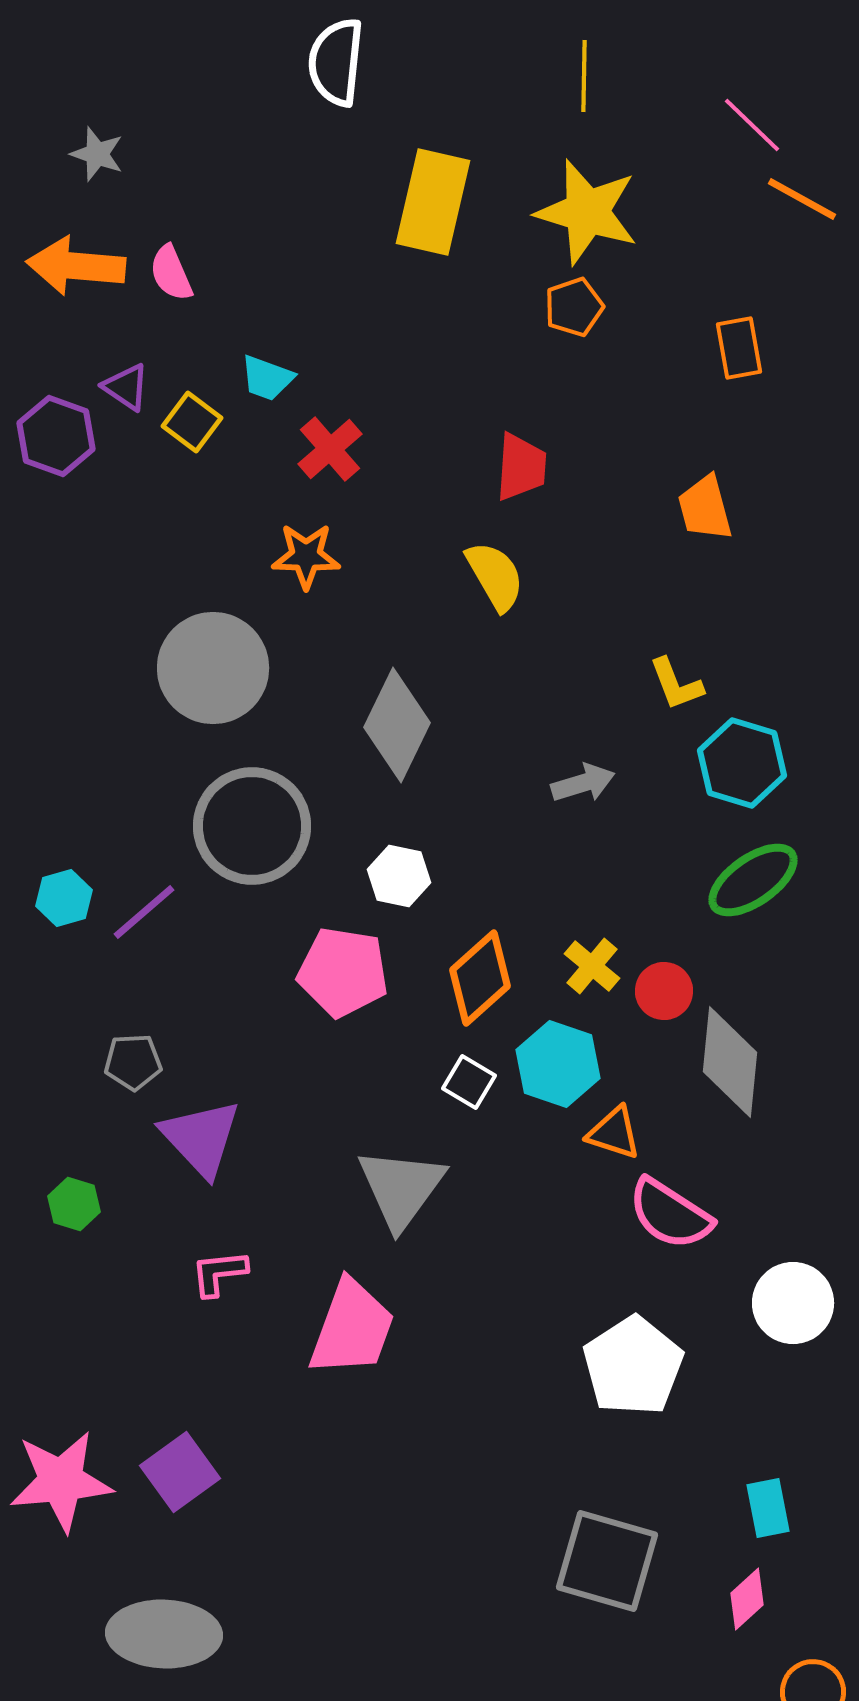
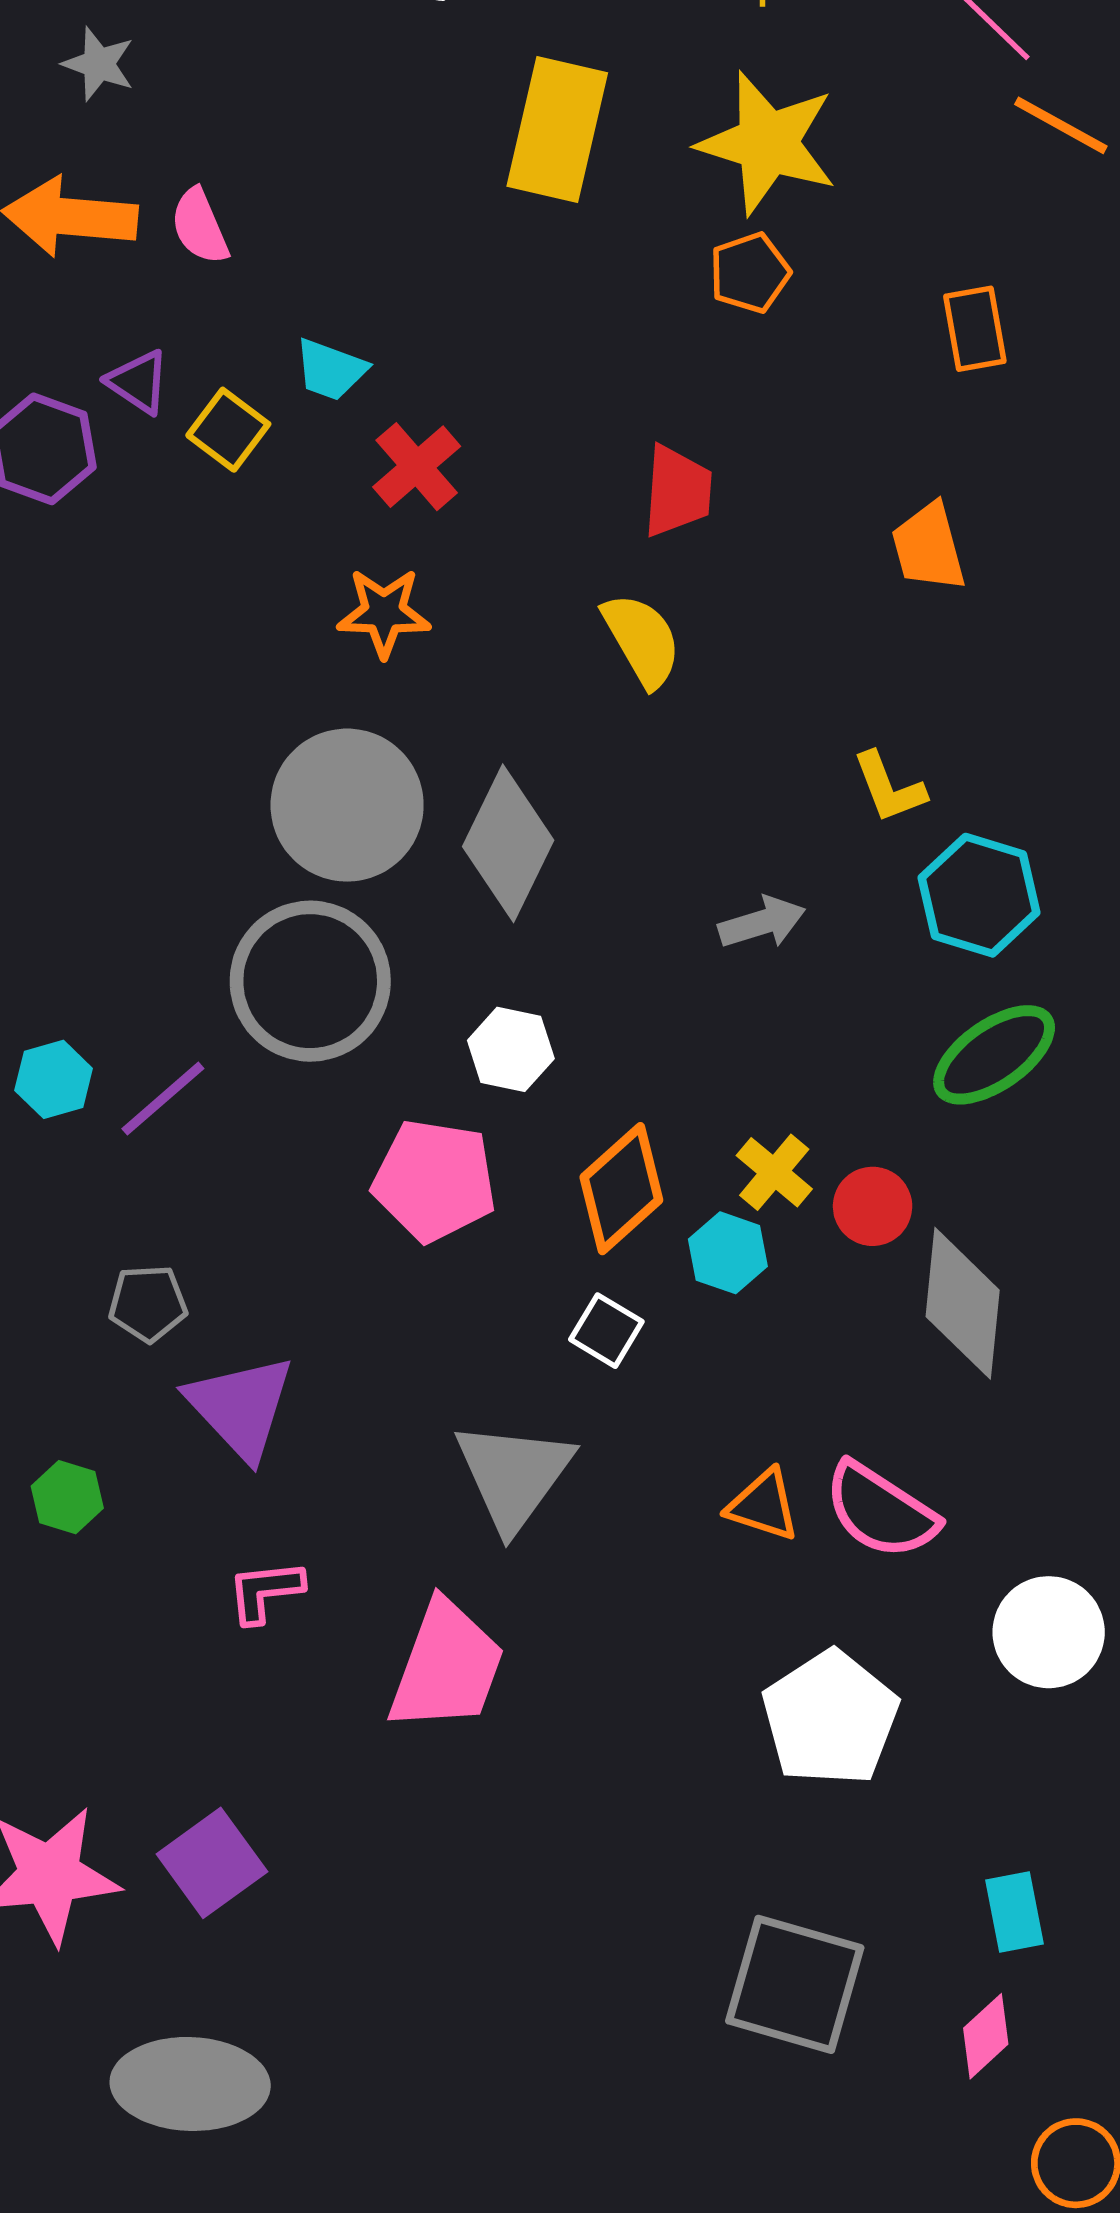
gray circle: (213, 668) -> (347, 805), moved
cyan hexagon: (558, 1064) -> (728, 1253), moved, size x0.7
orange triangle: (614, 1133) -> (763, 1505), moved

